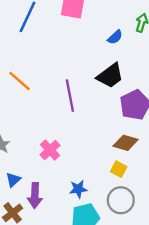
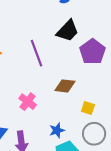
brown diamond: (126, 143) -> (65, 86), moved

